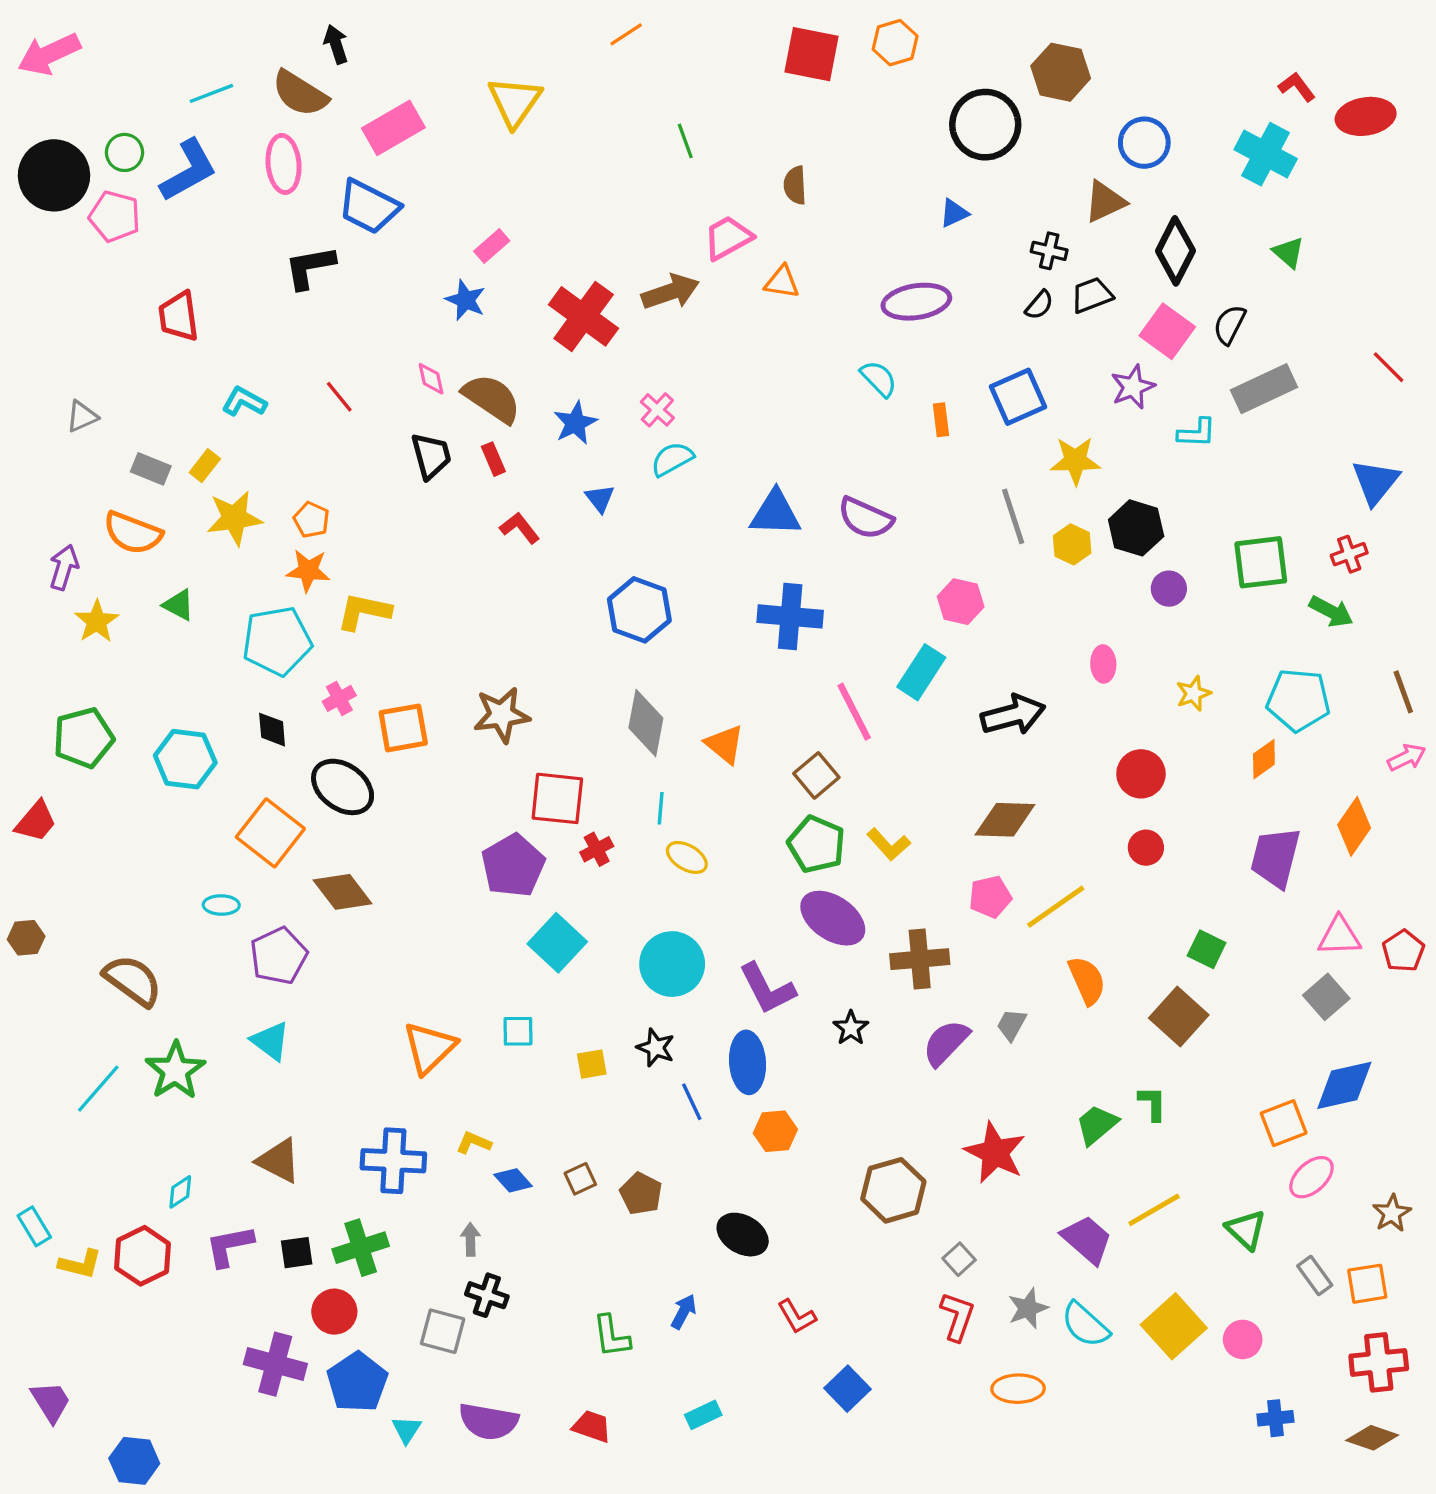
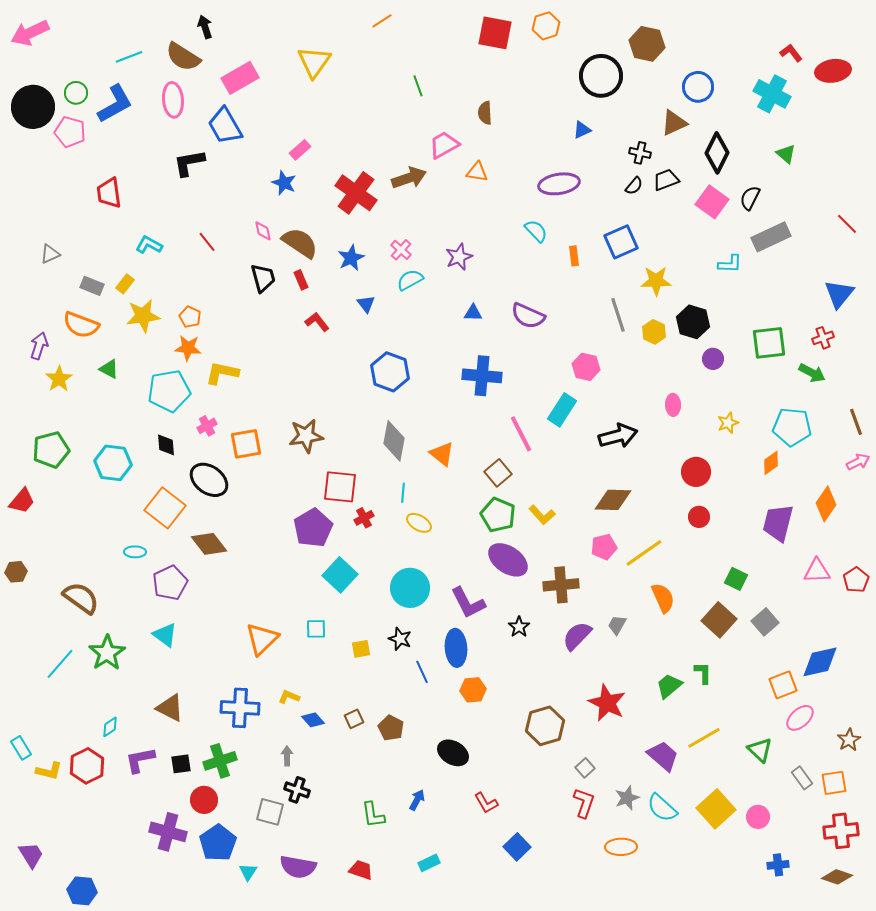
blue trapezoid: (369, 207) -> (225, 126), turned 33
purple star: (1133, 387) -> (459, 257), moved
blue triangle: (775, 513) -> (473, 313), size x0.6
gray square: (1326, 997) -> (765, 622), moved

